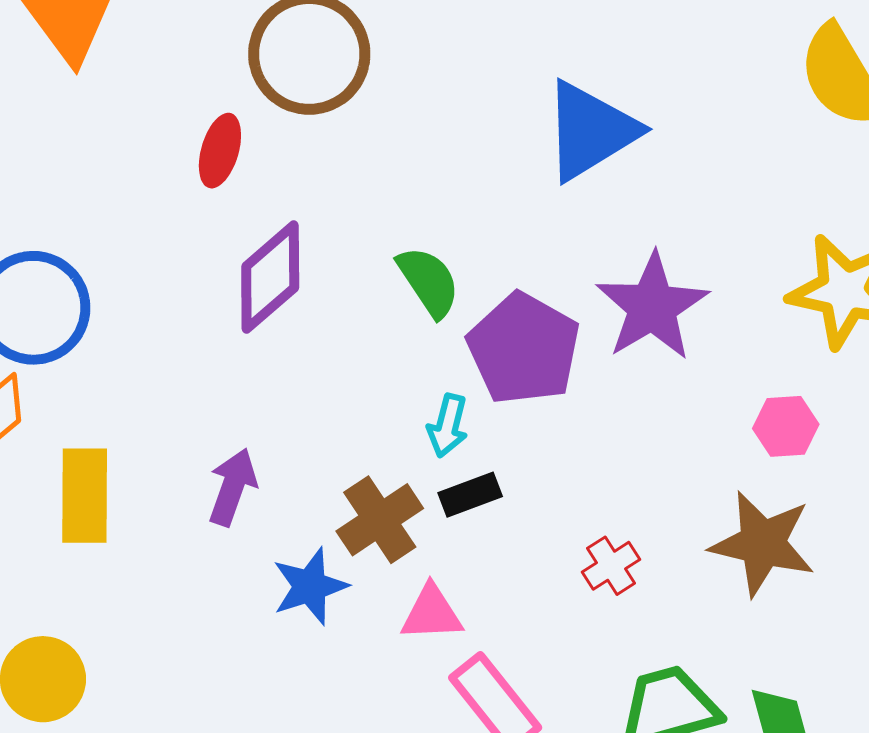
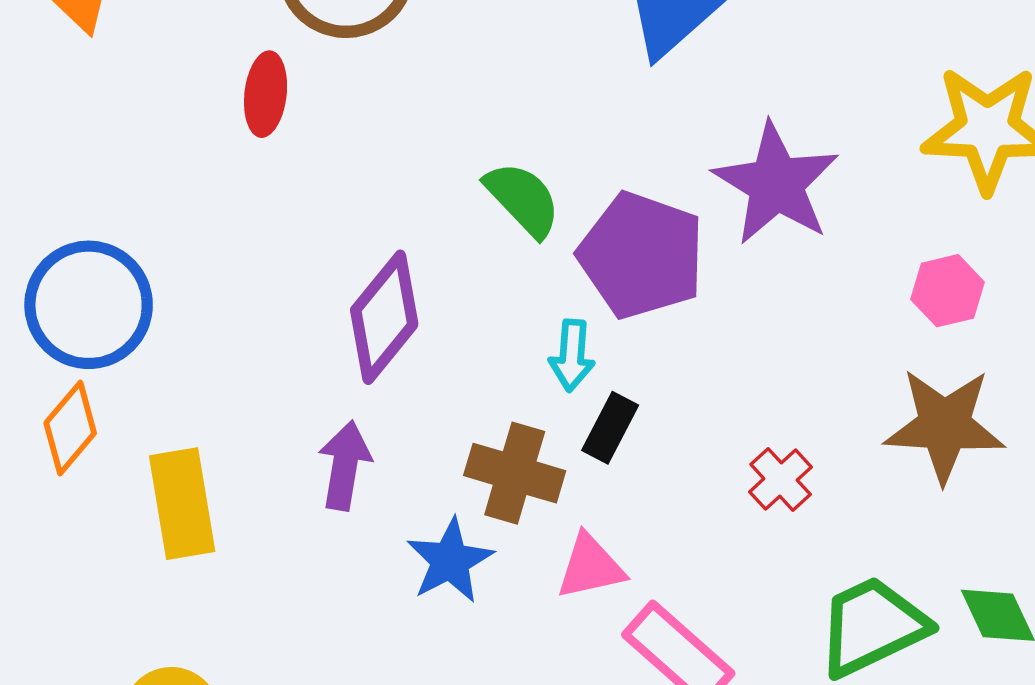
purple diamond: (270, 277) -> (384, 317), moved
black rectangle: (470, 495) -> (610, 428), turned -32
brown cross: (380, 520) -> (515, 473), turned -30

